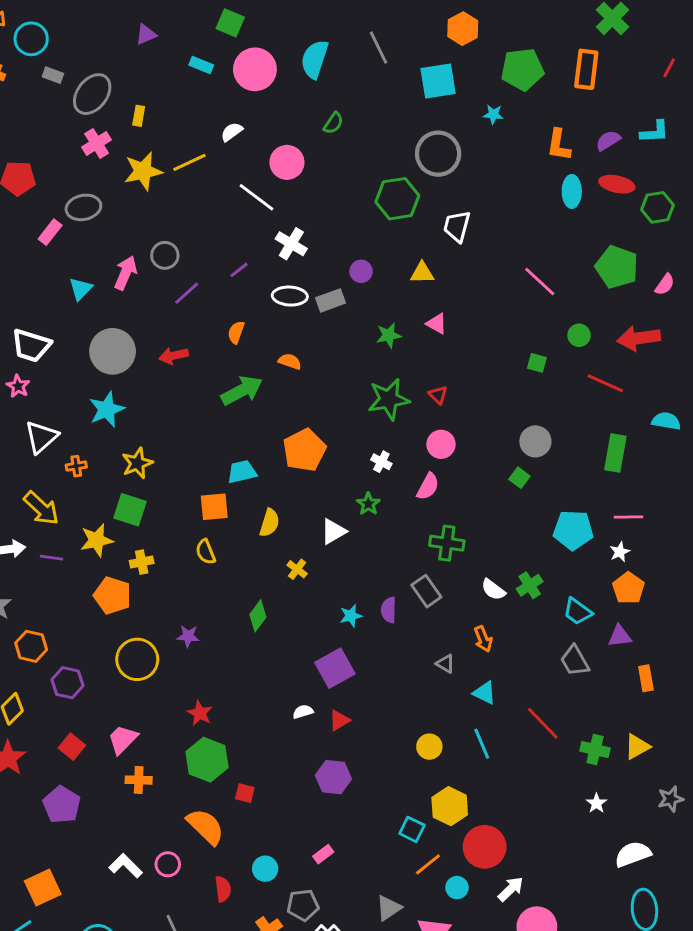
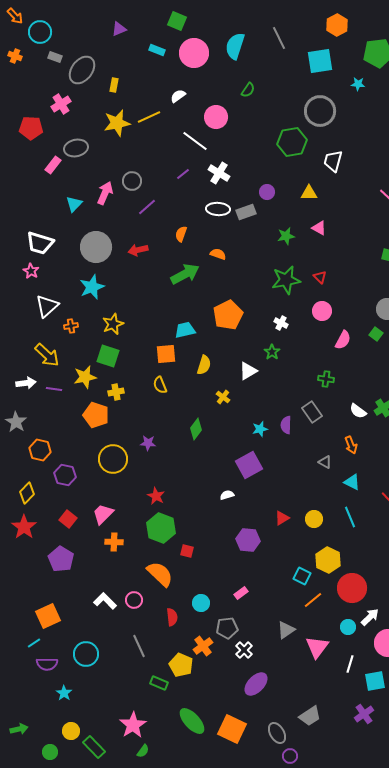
pink cross: (97, 143) -> (61, 104), moved
purple line: (239, 270) -> (183, 174), moved
pink semicircle: (428, 486) -> (343, 340), moved
green cross: (447, 543) -> (326, 379), size x0.7
red triangle: (339, 720) -> (282, 518), moved
cyan circle: (457, 888) -> (348, 627), moved

